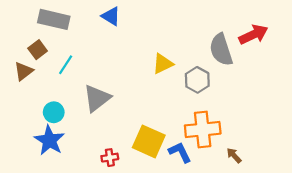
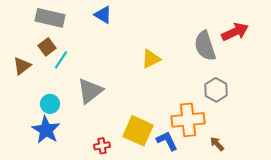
brown square: (38, 50) -> (47, 47), moved
gray hexagon: (197, 80) -> (216, 90), moved

